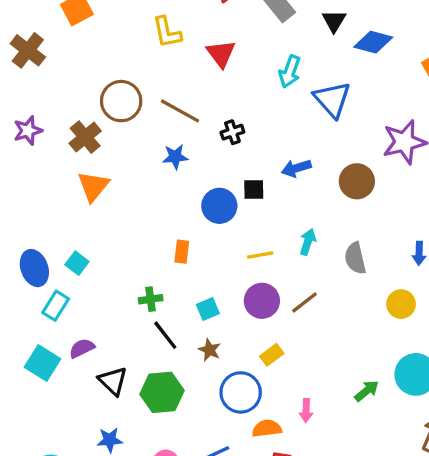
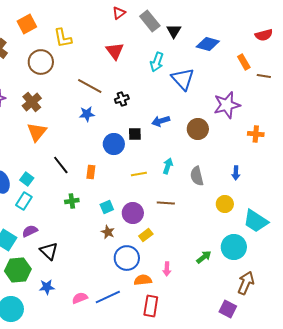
black triangle: (334, 21) -> (174, 31), moved
yellow L-shape: (167, 32) -> (63, 38), moved
brown circle: (121, 101) -> (41, 62), moved
purple circle: (262, 301) -> (133, 213), moved
brown line: (304, 302) -> (166, 203), turned 42
cyan rectangle: (56, 306) -> (24, 201), moved
black line: (165, 335) -> (61, 165), moved
green hexagon: (162, 392) -> (18, 270), moved

